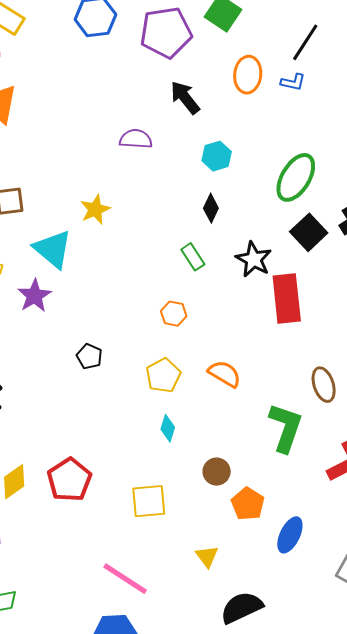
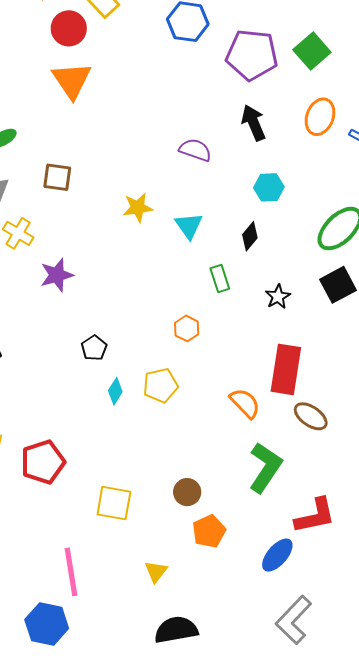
cyan triangle: (53, 249) -> (189, 226), moved, size x0.7
black star: (254, 259) -> (278, 297), size x0.7
red rectangle: (287, 299) -> (286, 369), moved
orange semicircle: (225, 374) -> (245, 403), moved
brown ellipse: (324, 385) -> (311, 416), moved, turned -52
cyan diamond: (168, 428) -> (115, 391), moved
blue ellipse: (290, 535) -> (277, 555), moved
pink line: (125, 579) -> (71, 572), turned 33

